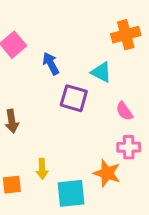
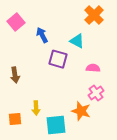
orange cross: (126, 35) -> (94, 15), turned -30
pink semicircle: (124, 111) -> (93, 68), turned 128
pink cross: (129, 147) -> (96, 93), turned -35

